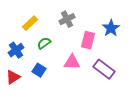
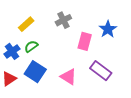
green semicircle: (44, 43) -> (31, 46), moved
pink triangle: (72, 62) -> (69, 77), moved, turned 30
blue square: (39, 70) -> (35, 72), size x1.5

